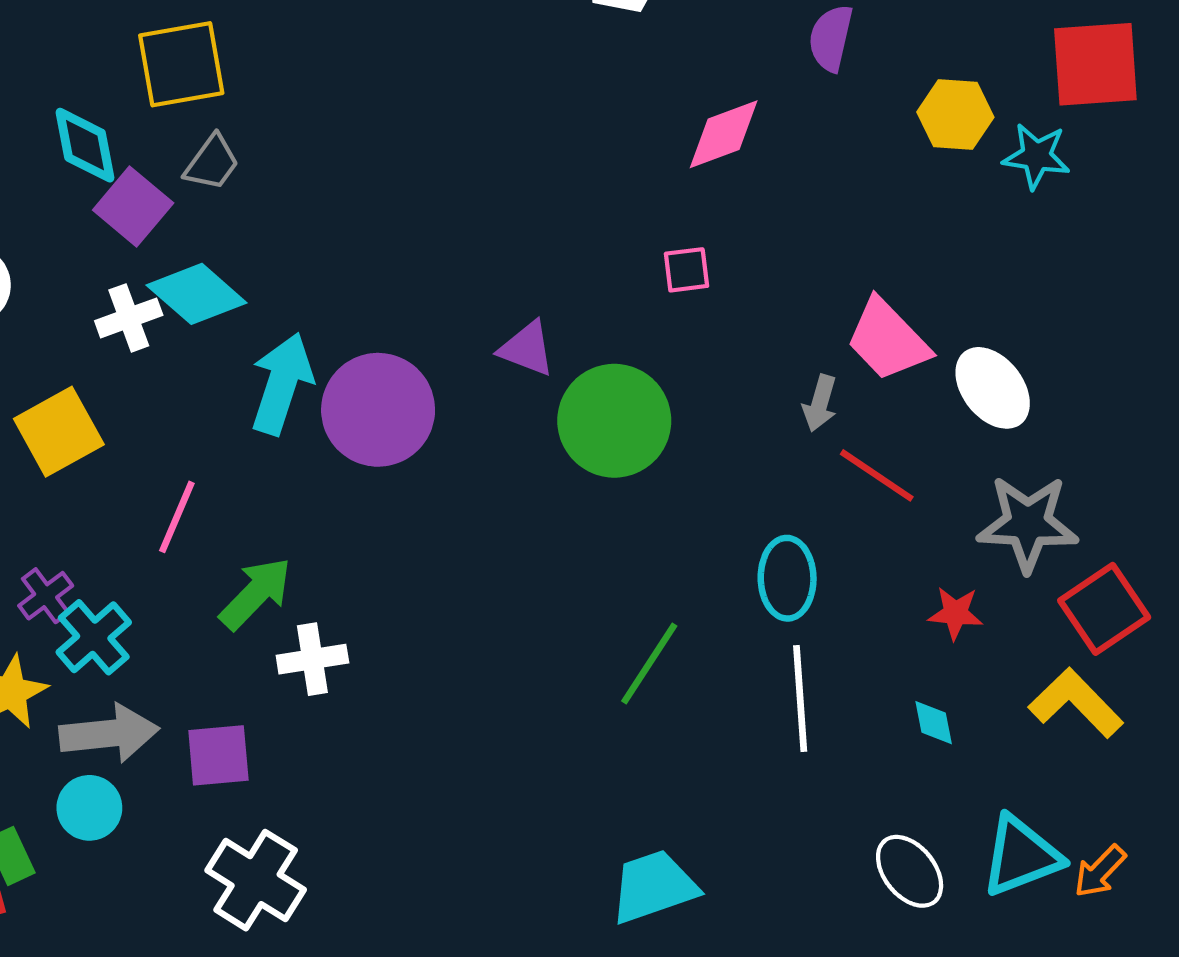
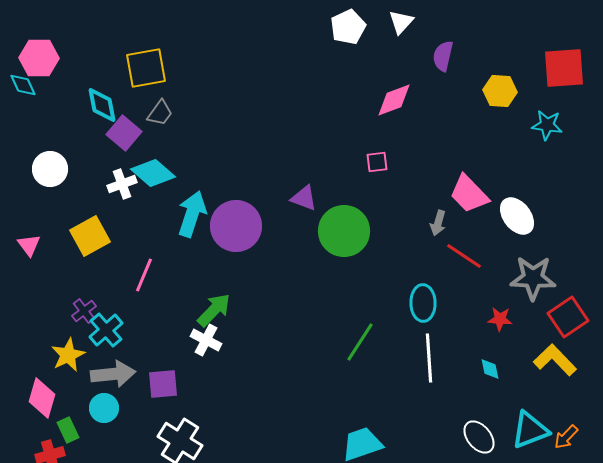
cyan star: (1036, 156) -> (547, 125), moved
green arrow: (256, 594) -> (214, 310), moved
white cross: (312, 659) -> (206, 340), turned 36

